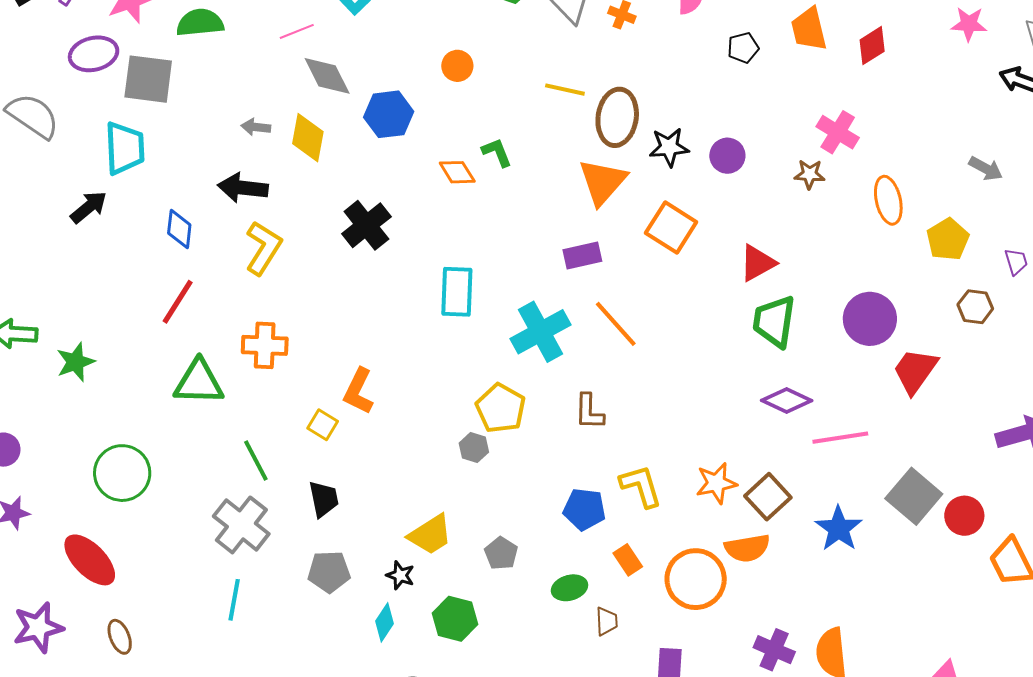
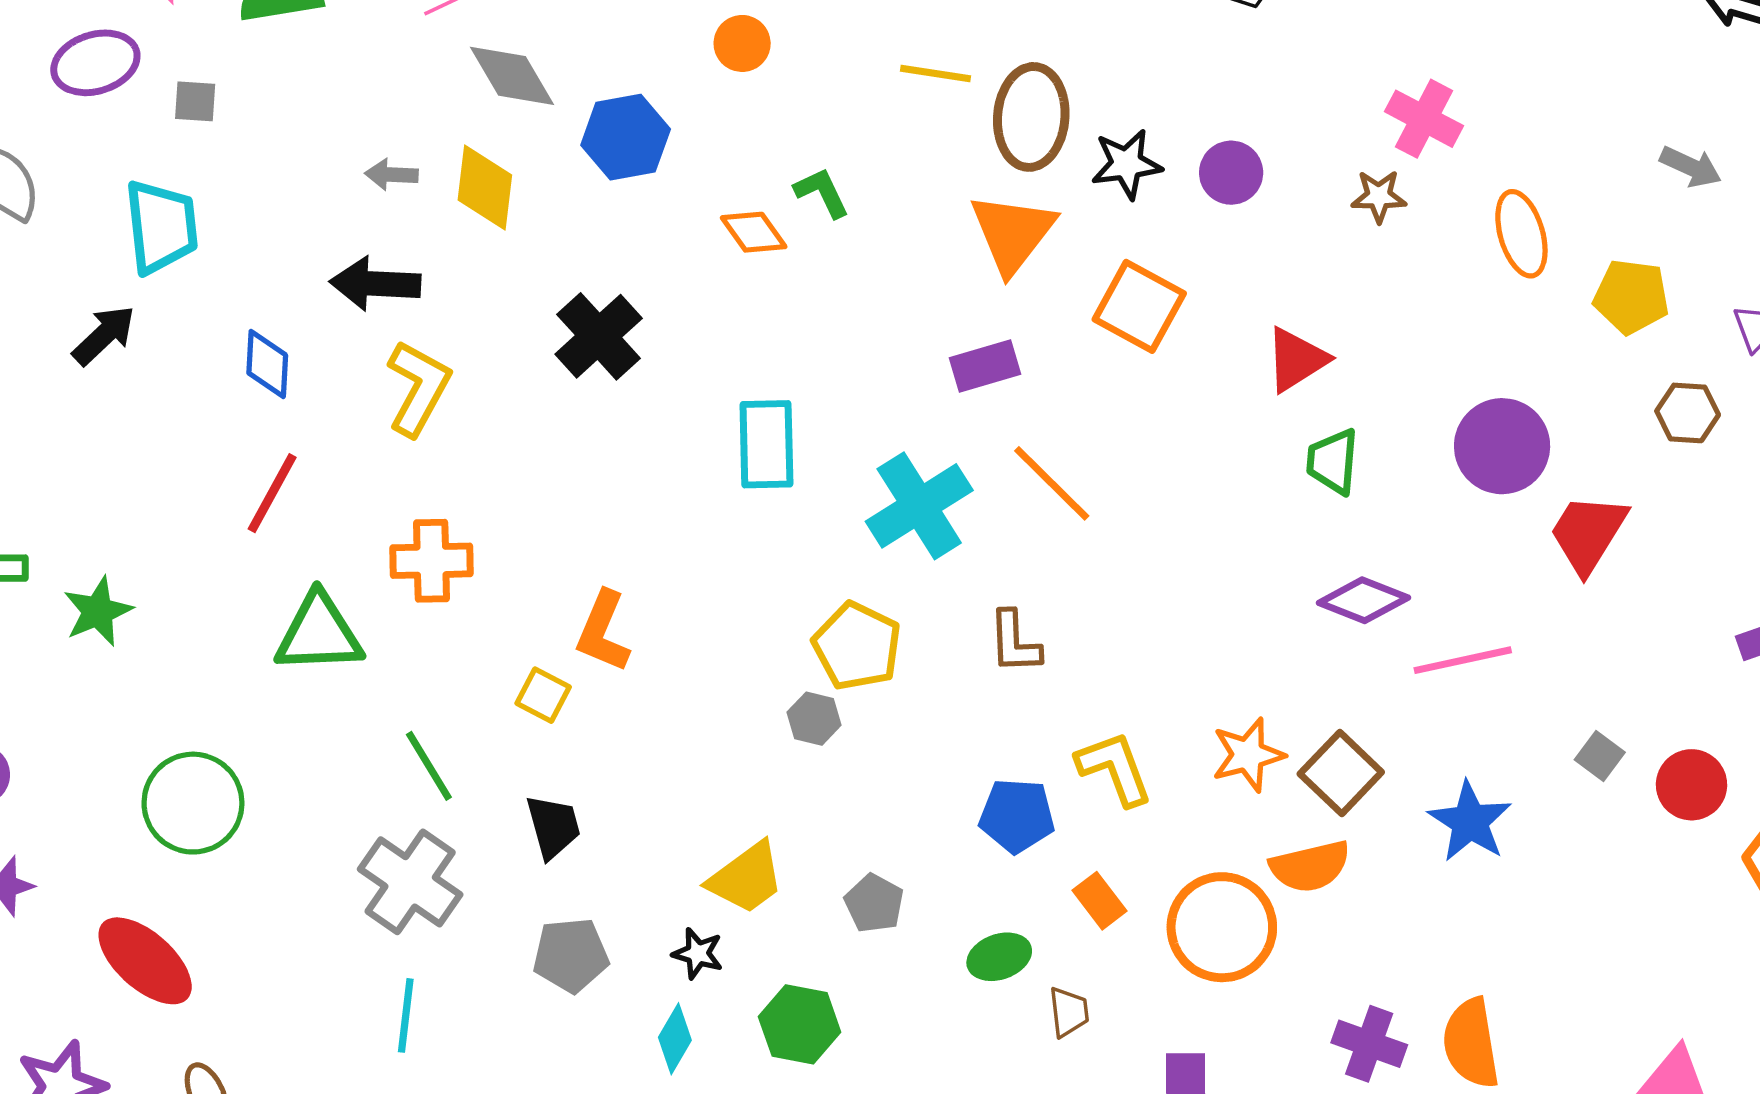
gray square: (148, 79) -> (195, 101), size x0.5
yellow pentagon: (948, 239) -> (1631, 297), turned -30
green trapezoid: (774, 321) -> (1333, 461), size x0.7
gray square: (914, 496) -> (1600, 756), size x0.5

